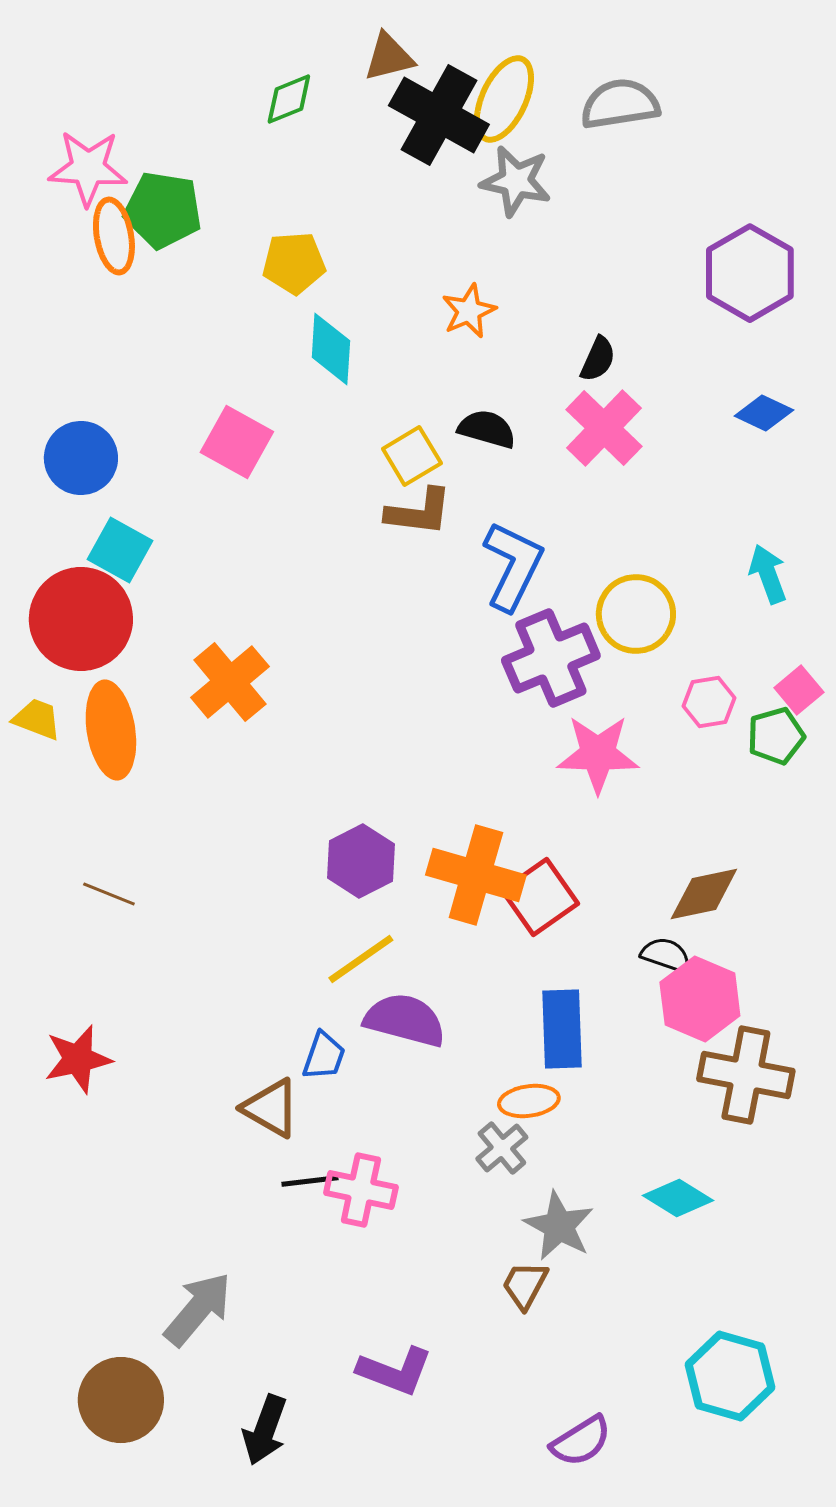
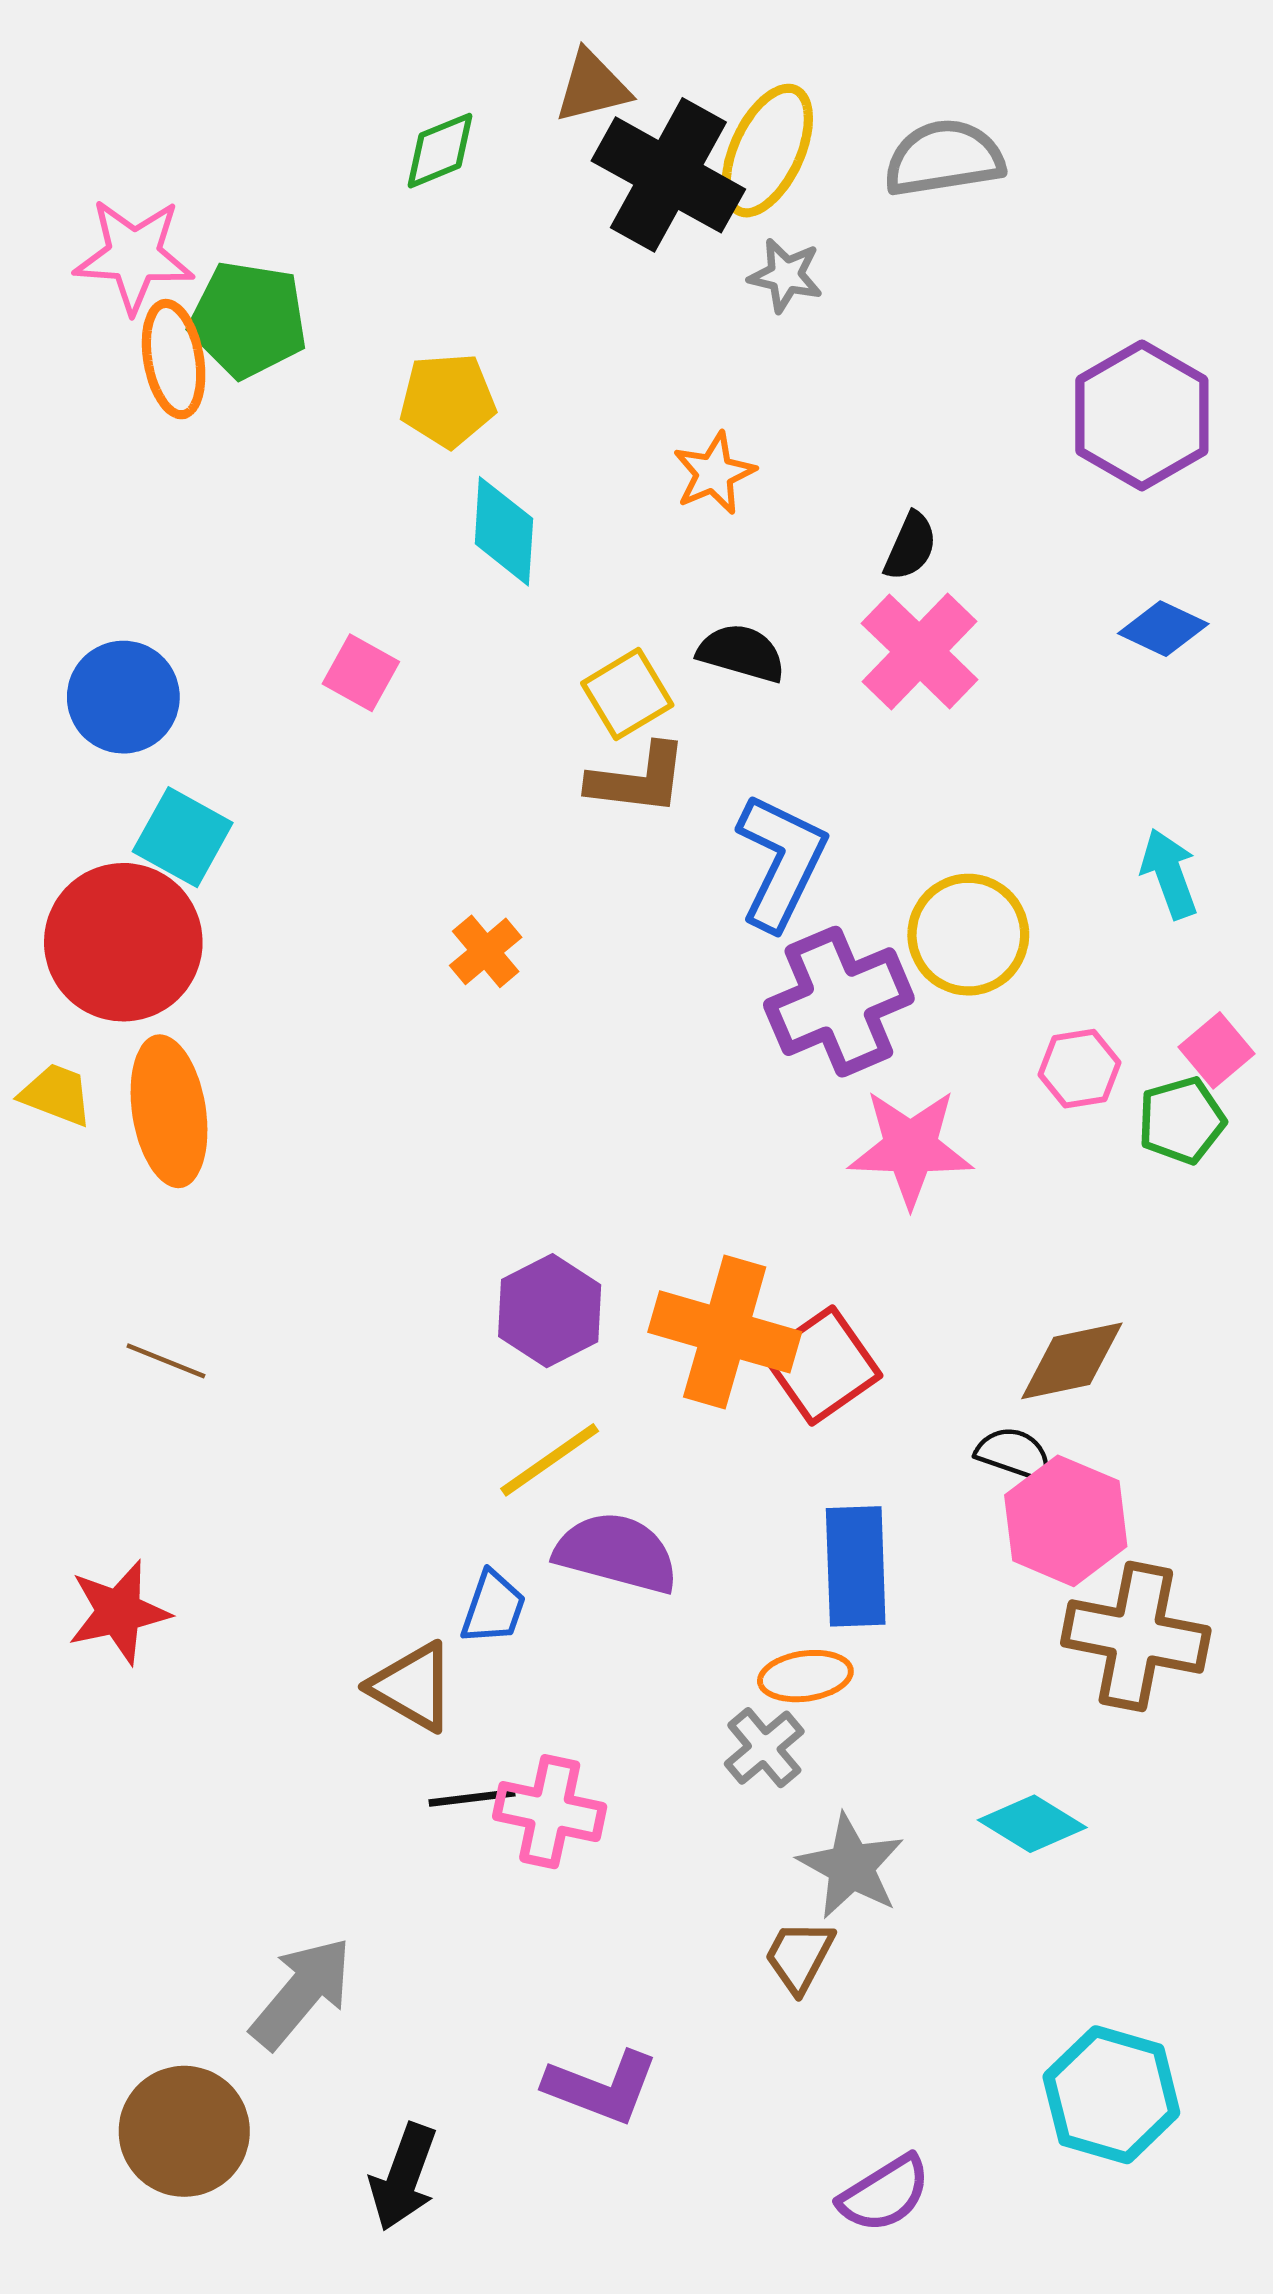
gray star: (516, 181) -> (786, 275), size x0.7
pink square: (237, 442) -> (361, 673), size x0.7
orange cross: (230, 682) -> (486, 951), moved, size x0.6

